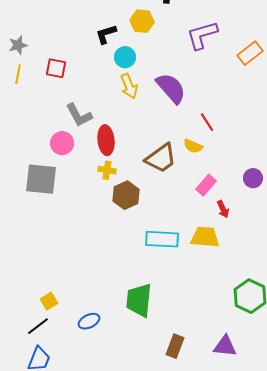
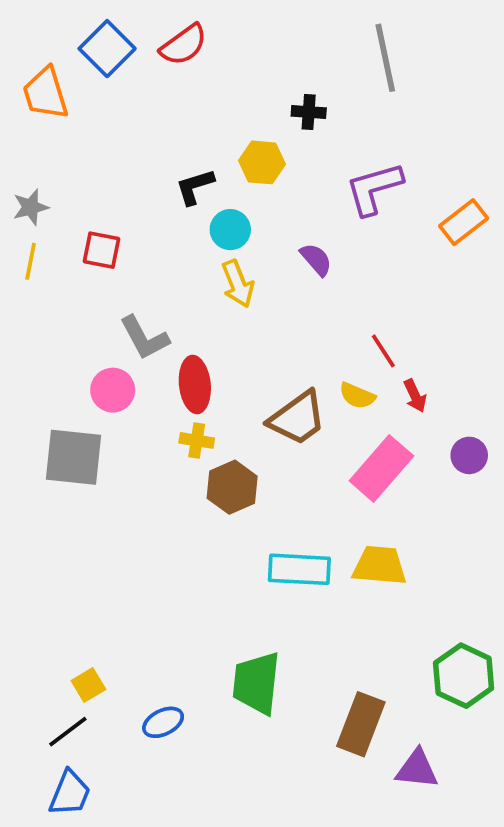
purple semicircle: (171, 88) -> (316, 259), moved, size x0.6
pink rectangle: (206, 185) -> (381, 468), size x1.6
red arrow: (223, 209) -> (415, 396), moved
brown rectangle: (175, 346) -> (361, 724), moved, size x1.4

